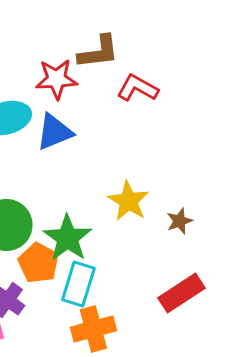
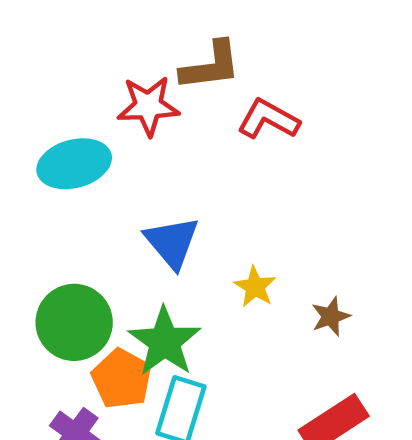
blue triangle: (54, 132) -> (172, 242), moved, turned -48
yellow star: (128, 201) -> (255, 287), size x0.7

